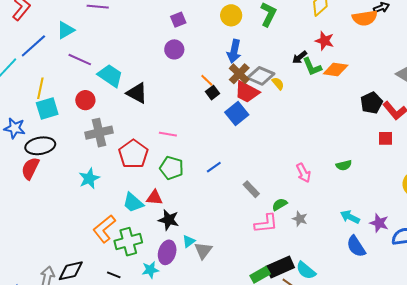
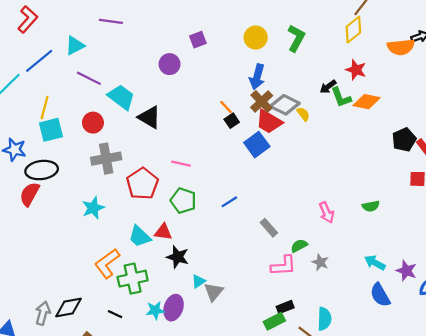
purple circle: (174, 49) -> (170, 64), moved
purple ellipse: (167, 252) -> (174, 308), moved
black rectangle: (280, 267) -> (285, 307), moved, size x0.6
cyan semicircle: (306, 270) -> (324, 319), turned -130

